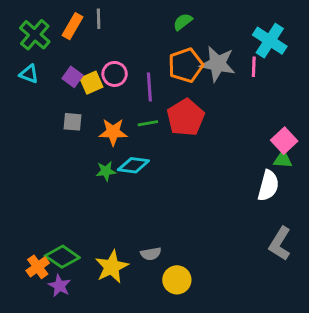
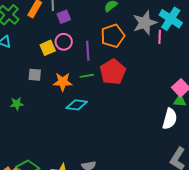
gray star: (218, 64) -> (145, 23), moved, turned -30
purple square: (73, 77) -> (64, 17), moved, turned 32
green star: (106, 171) -> (17, 104), moved

